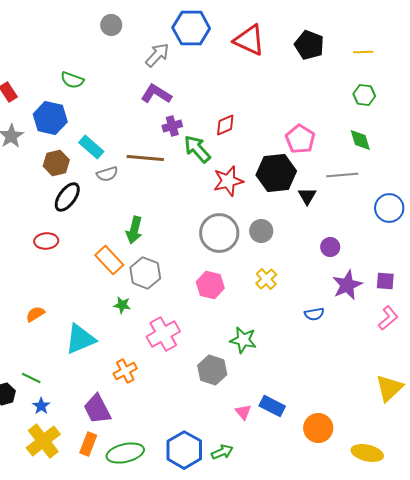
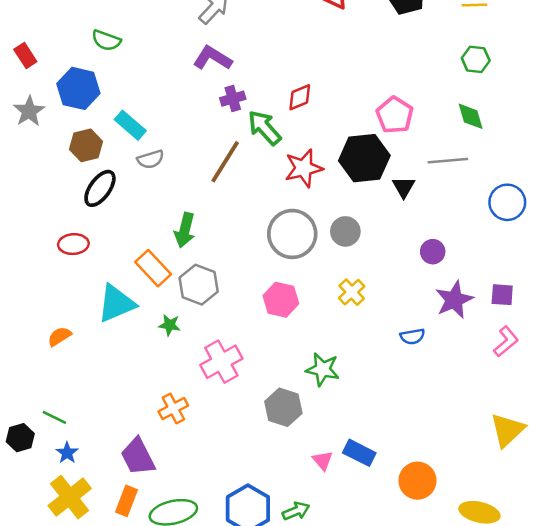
brown line: (145, 158) -> (225, 162), moved, turned -63
cyan triangle: (80, 339) -> (116, 304), moved

